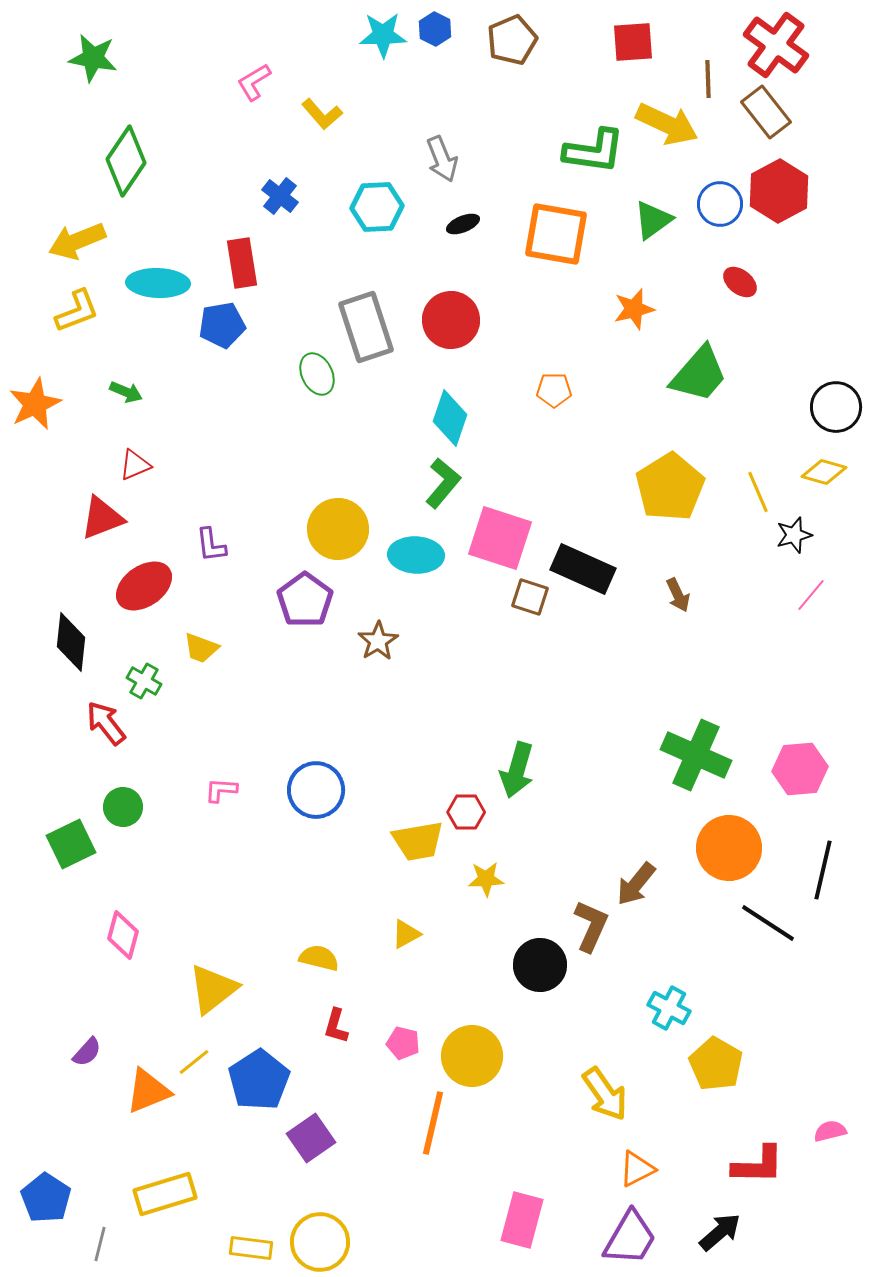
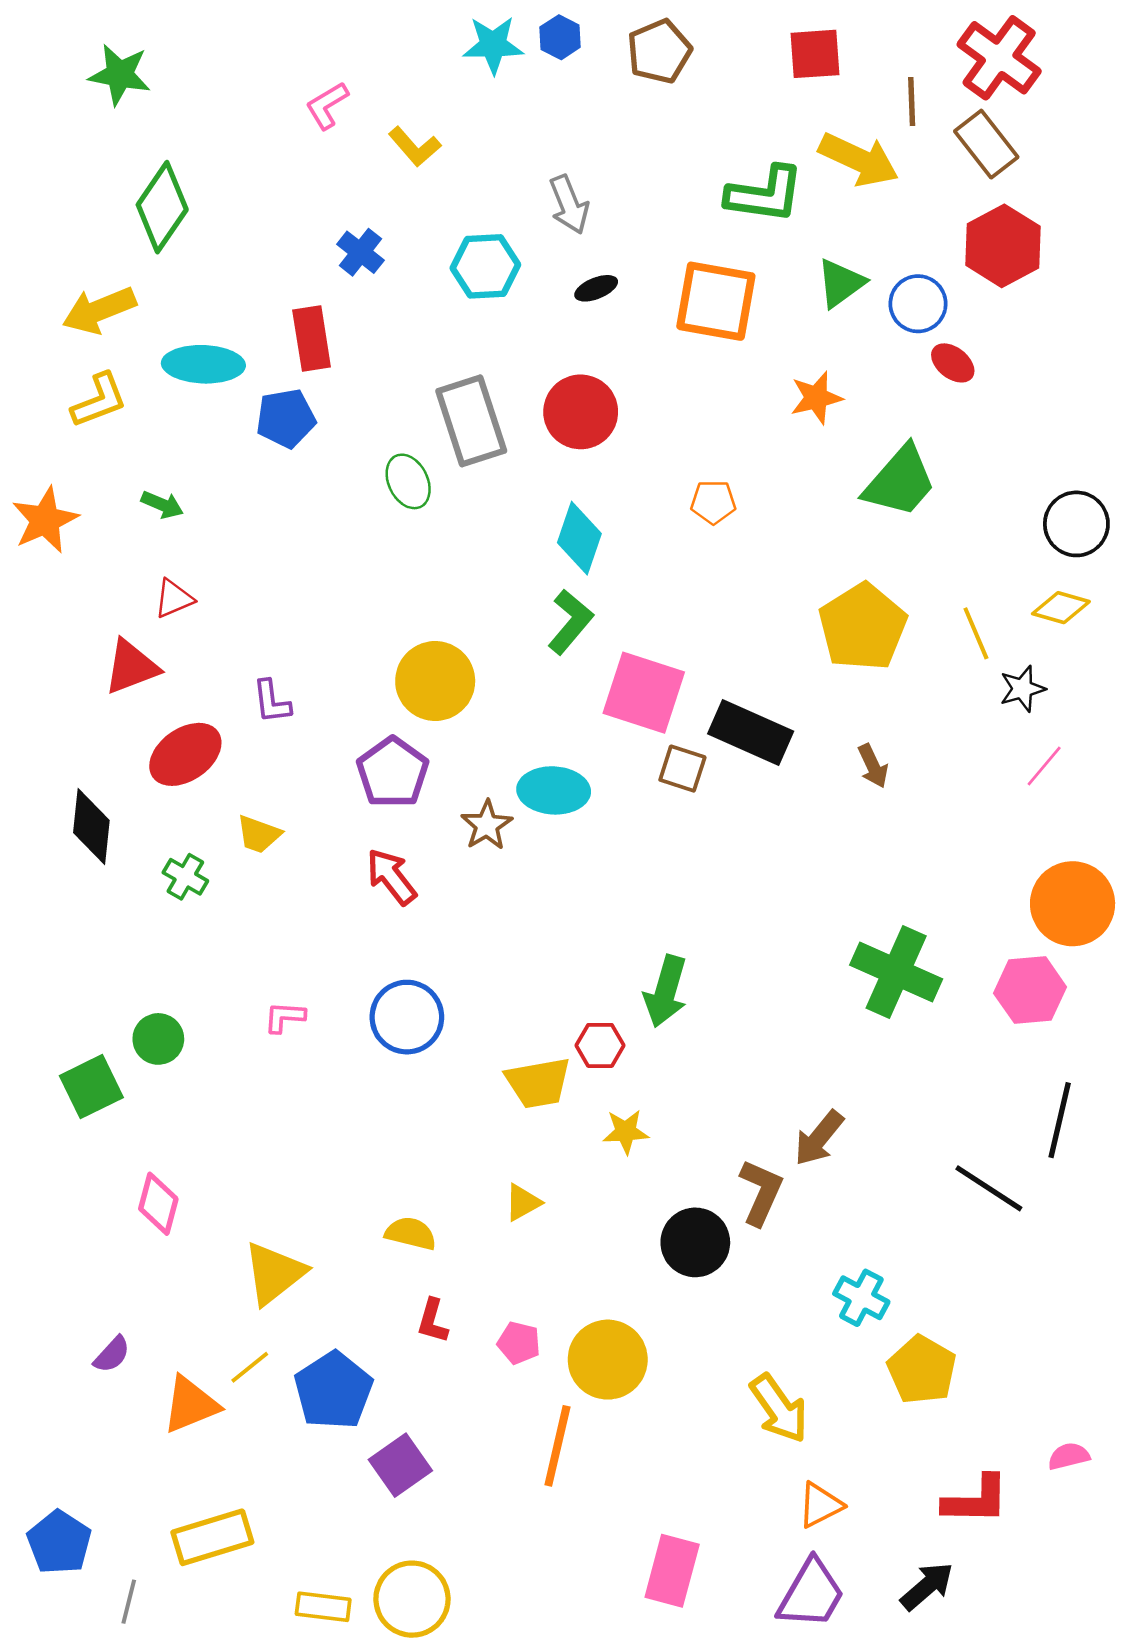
blue circle: (720, 204) -> (918, 304), moved
cyan ellipse: (416, 555) -> (554, 790), moved
red arrow: (106, 723) -> (391, 877), moved
orange circle: (729, 848) -> (1073, 904), moved

